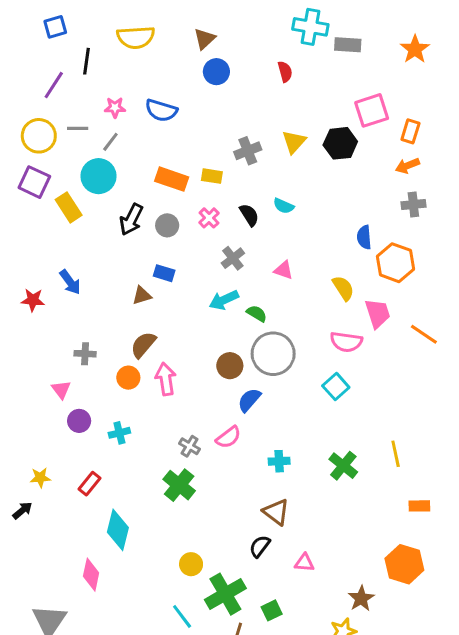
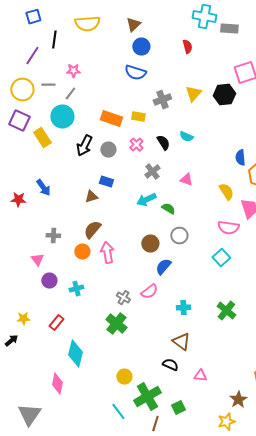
blue semicircle: (161, 110) -> (135, 73), moved
gray circle: (273, 354) -> (179, 236), size x0.6
black semicircle: (260, 546) -> (170, 365), turned 77

